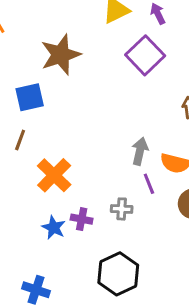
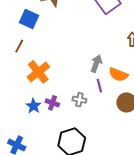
blue square: (30, 97) -> (29, 19), turned 30

